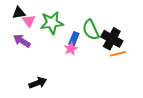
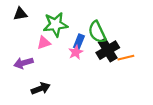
pink triangle: (29, 21) -> (44, 43), moved, turned 48
black cross: (112, 39) -> (108, 50), moved, turned 30
purple arrow: (22, 41) -> (23, 63), moved, turned -48

